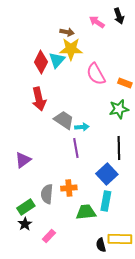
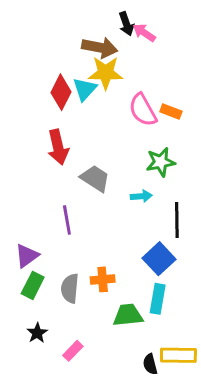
black arrow: (119, 16) -> (126, 24), moved
brown arrow: (67, 32) -> (100, 48), size x1.6
orange rectangle: (125, 83) -> (171, 111), moved
green star: (119, 109) -> (161, 162), moved
cyan arrow: (82, 127) -> (141, 196), moved
purple line: (76, 148) -> (67, 220), moved
purple triangle: (23, 160) -> (27, 256), moved
green rectangle: (26, 207) -> (33, 285), moved, turned -30

